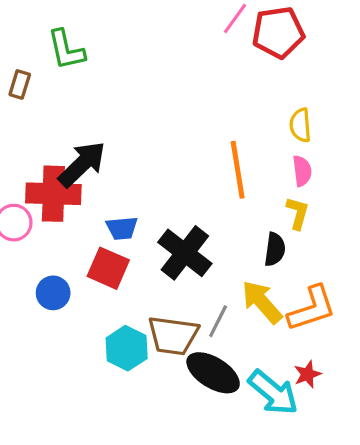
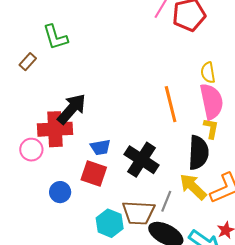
brown rectangle: (20, 84) -> (28, 62), turned 30
pink semicircle: (302, 171) -> (212, 101), size x1.8
black semicircle: (275, 249) -> (198, 153), size x1.6

